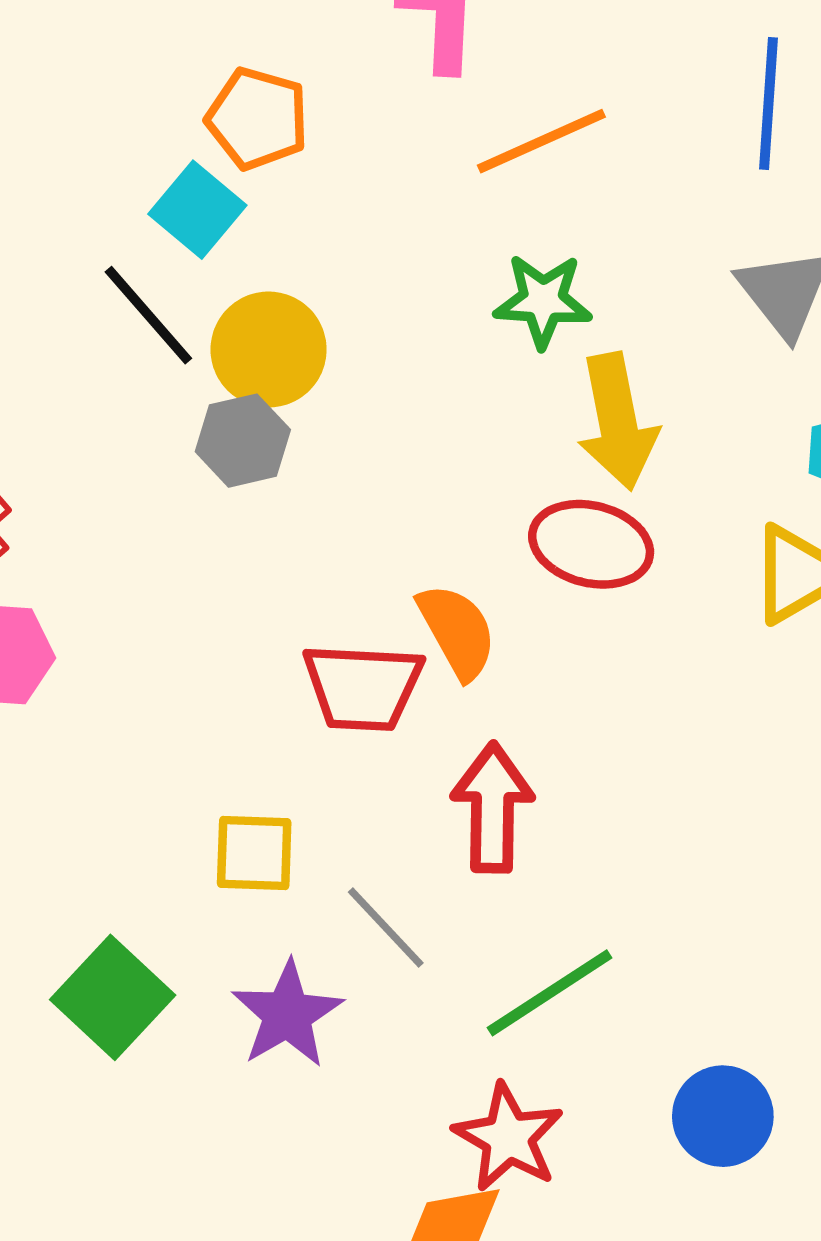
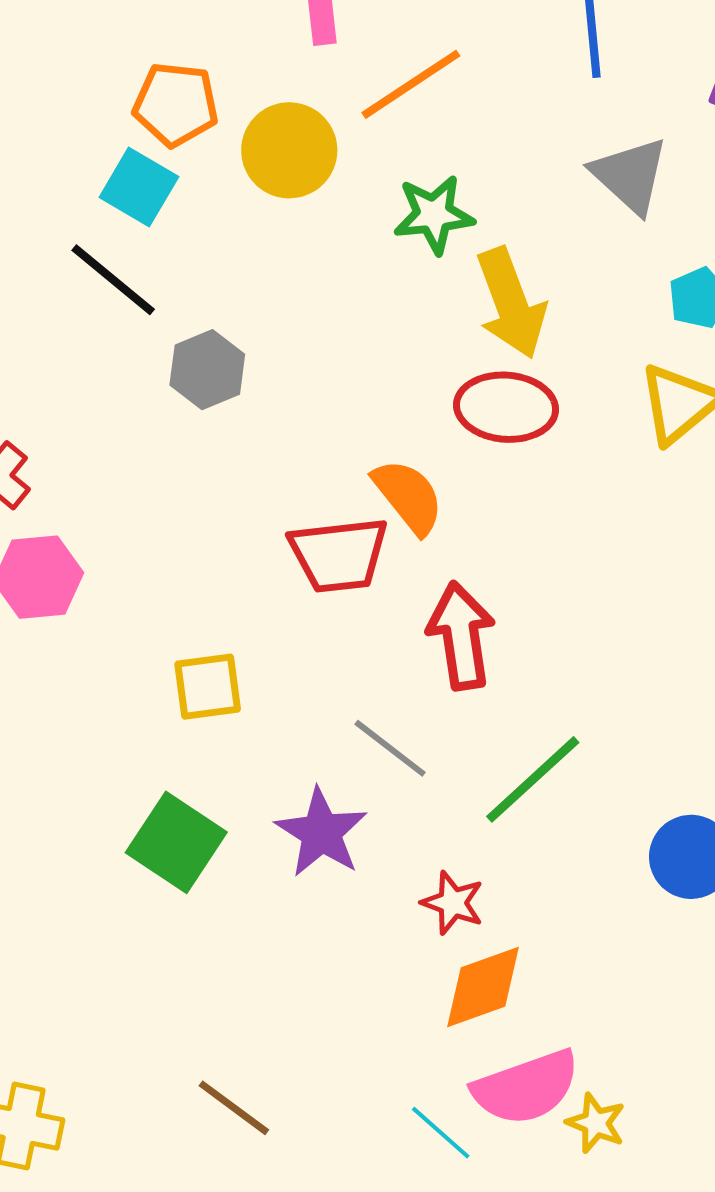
yellow circle: (269, 350) -> (289, 150), moved
yellow square: (254, 853) -> (208, 687), moved
red star: (508, 1138) -> (453, 903), moved, size x0.7

